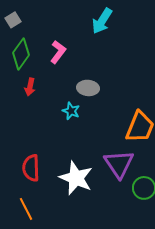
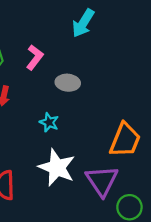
gray ellipse: (88, 88) -> (68, 83), moved
white star: (76, 178) -> (57, 168), moved

